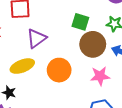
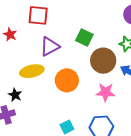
green square: (80, 22) -> (84, 38), moved

